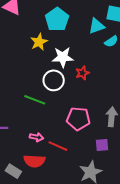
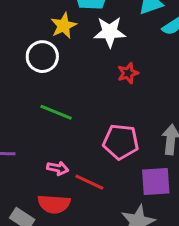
white star: (63, 57) -> (110, 32), moved
white circle: (54, 80) -> (42, 57), moved
purple square: (102, 145) -> (156, 182), size x1.5

